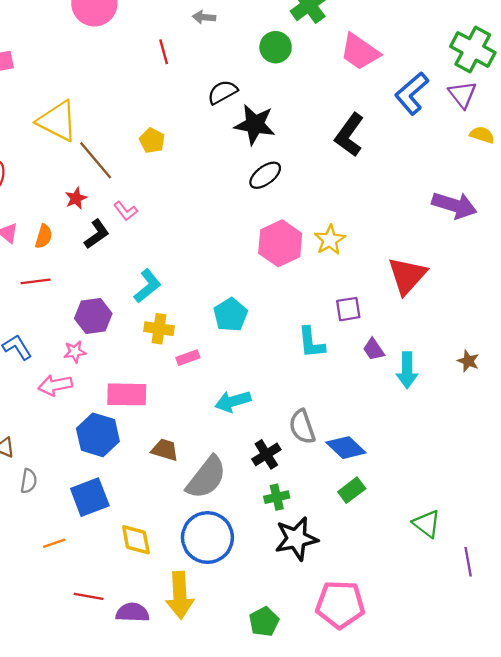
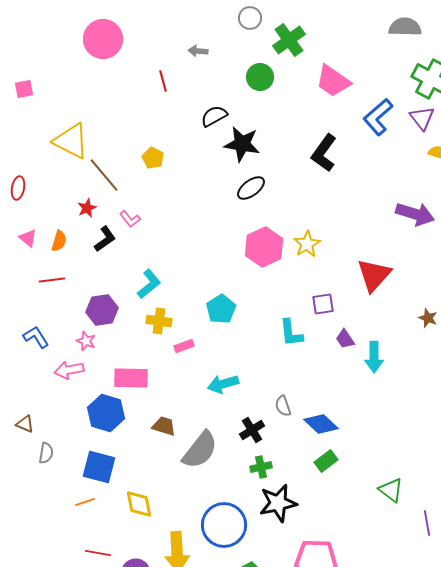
pink star: (75, 352) -> (86, 341), turned 30
brown star: (468, 361) -> (428, 318), moved
gray semicircle: (302, 427) -> (283, 406), size x0.7
blue square: (90, 497) -> (99, 467), turned 36
blue circle: (207, 538) -> (224, 525), moved
orange line: (54, 543) -> (85, 502), moved

